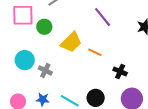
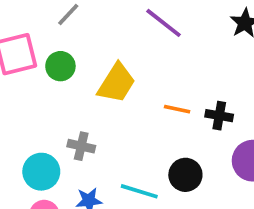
orange line: (95, 52) -> (177, 109), moved
cyan circle: (25, 60) -> (41, 172), moved

